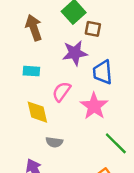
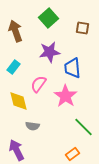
brown square: (93, 29) -> (82, 28), moved
cyan rectangle: (31, 71) -> (14, 67), turned -56

